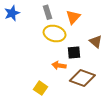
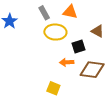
orange triangle: (73, 17) -> (70, 12), turned -49

